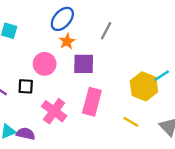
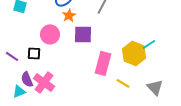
pink rectangle: (92, 102) -> (103, 63), moved
pink cross: (54, 111) -> (44, 82), moved
purple semicircle: (26, 134) -> (27, 79), moved, turned -126

